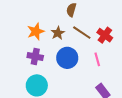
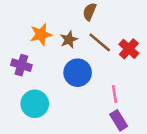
purple cross: (35, 56) -> (21, 65), moved
pink line: (97, 59) -> (114, 94), moved

